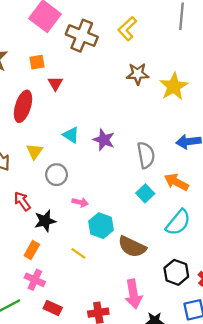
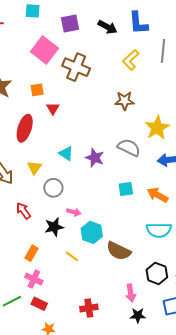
yellow L-shape: (127, 29) -> (131, 60), moved
yellow star: (174, 86) -> (157, 128), moved
gray semicircle: (146, 155) -> (129, 148), moved, turned -55
cyan square: (145, 193) -> (126, 189), moved, turned 35
black star: (45, 221) -> (54, 227), moved
cyan semicircle: (178, 222) -> (159, 230), turned 50
pink arrow: (133, 294) -> (131, 293), moved, size x0.7
red rectangle: (53, 308) -> (39, 304), moved

